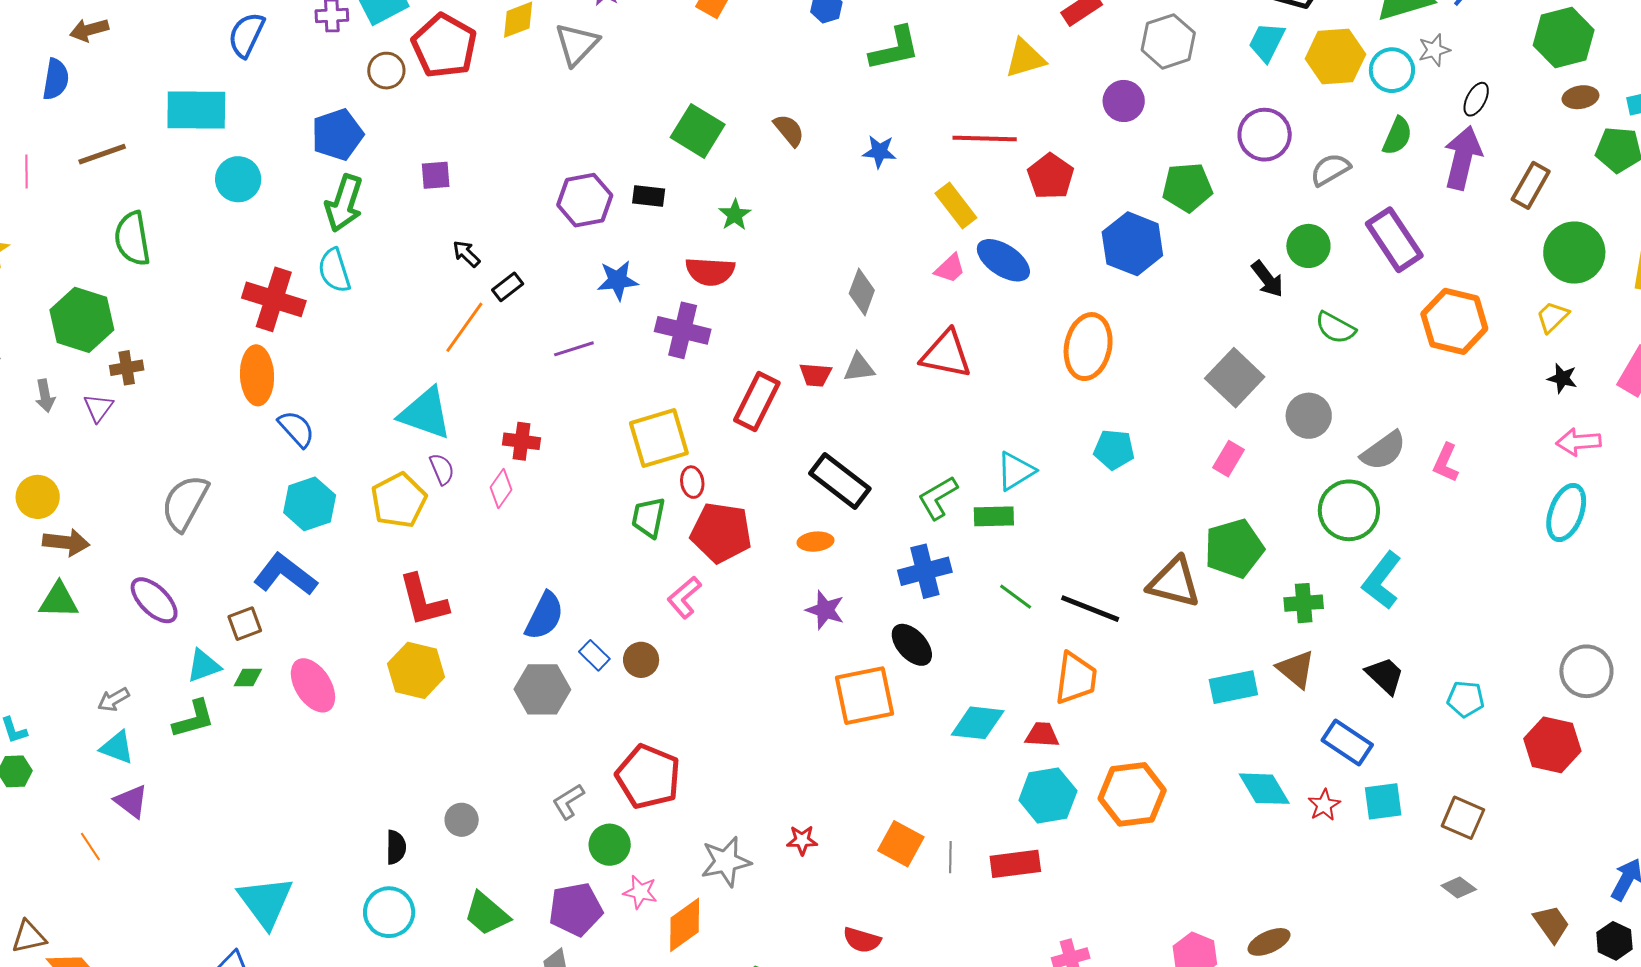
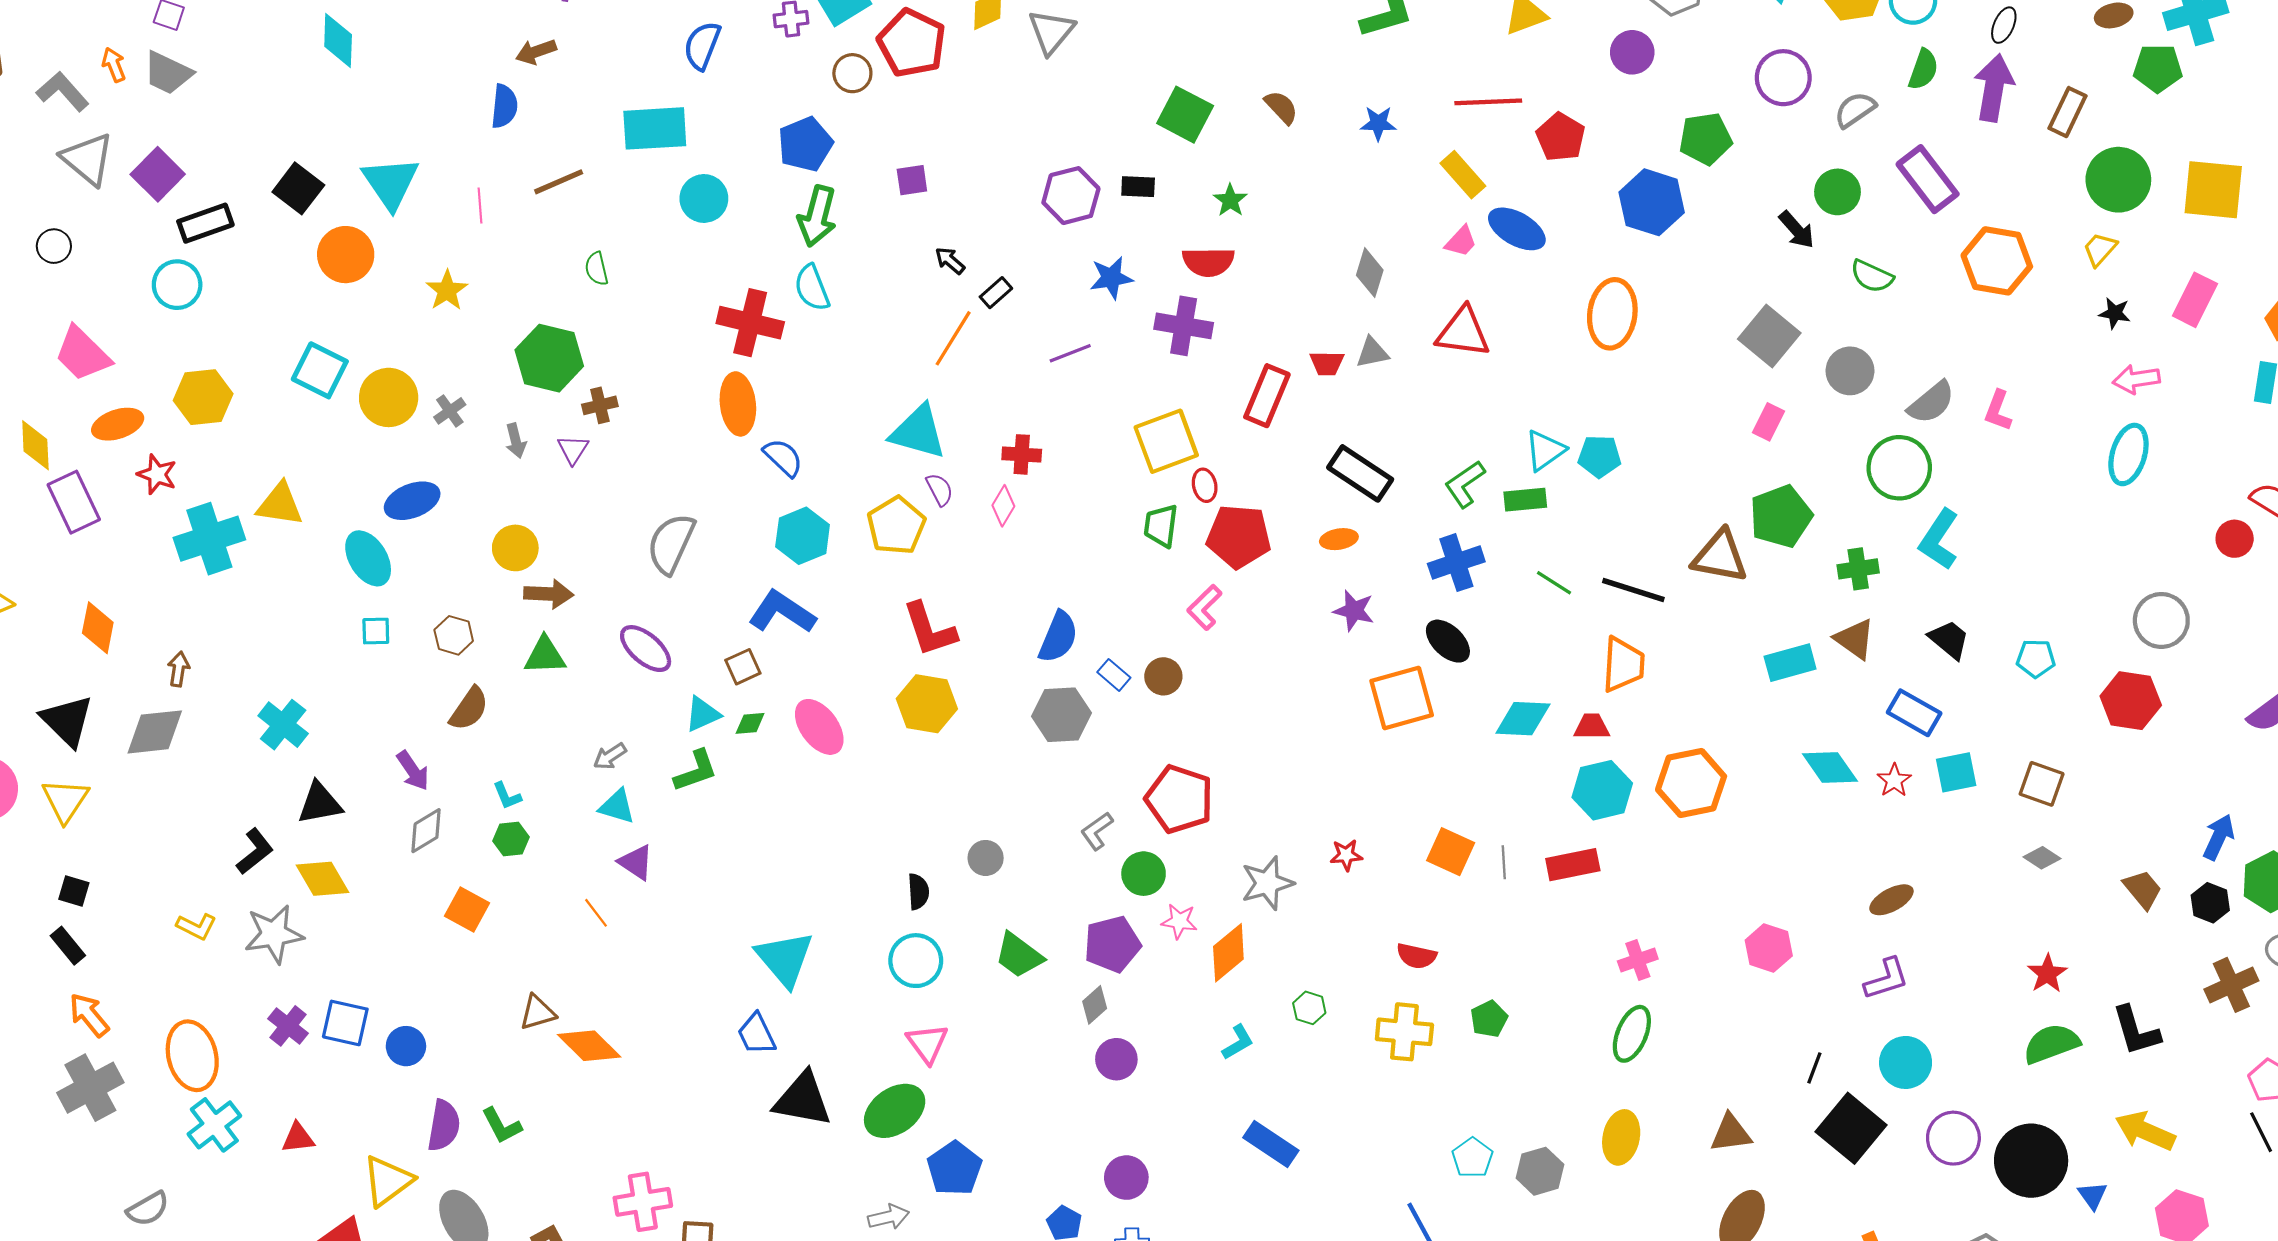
green semicircle: (132, 239) -> (597, 269), size x0.6
cyan pentagon: (1114, 450) -> (1599, 456), moved
brown ellipse: (1269, 942) -> (1891, 900), moved

